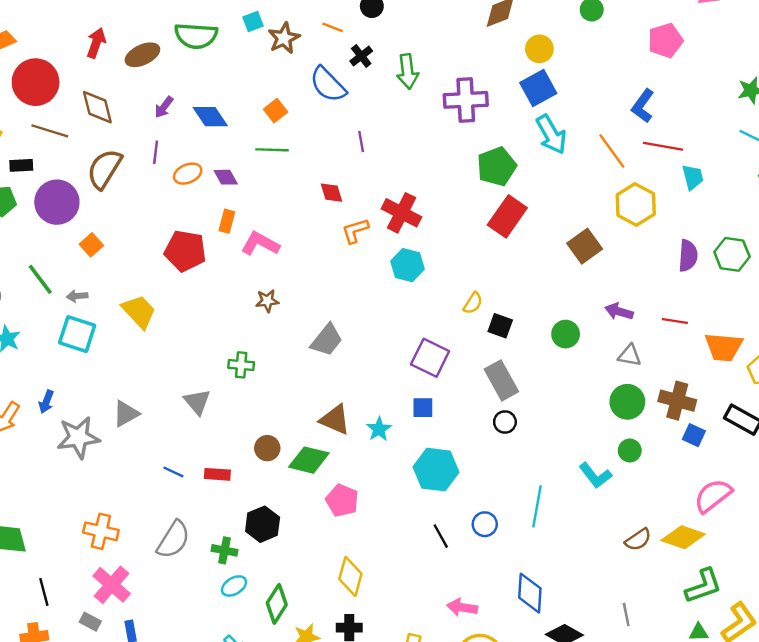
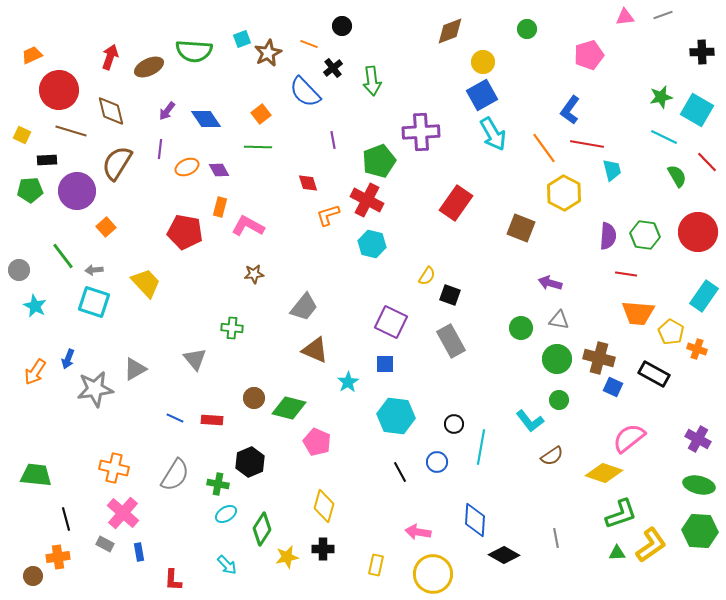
purple cross: (466, 100) -> (421, 132), moved
green pentagon: (497, 166) -> (379, 161), moved
brown square: (585, 246) -> (521, 228), turned -32
red line: (675, 321) -> (626, 274), moved
green circle: (566, 334) -> (521, 328), moved
brown triangle: (335, 420) -> (315, 350), moved
black circle: (505, 422) -> (454, 424), moved
brown semicircle: (638, 540) -> (552, 456), moved

